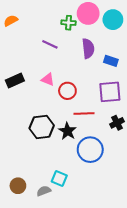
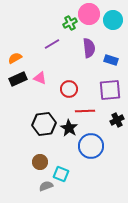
orange semicircle: (11, 21) -> (15, 58), moved
green cross: (69, 23) -> (70, 23), turned -32
purple line: (50, 44) -> (52, 44), turned -56
pink triangle: (48, 79) -> (40, 78), moved
brown circle: (18, 186) -> (40, 162), moved

